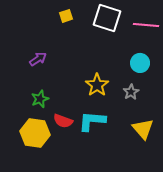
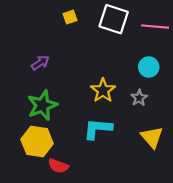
green star: (40, 99) -> (42, 105), size x1.6
red semicircle: (63, 121) -> (58, 166), moved

